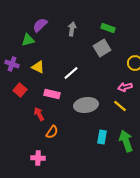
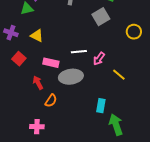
white line: (71, 73) -> (79, 52), moved, turned 35
pink arrow: (125, 87) -> (99, 59), moved, turned -40
gray ellipse: (86, 105) -> (71, 77), moved
green arrow: (126, 141) -> (116, 125), moved

